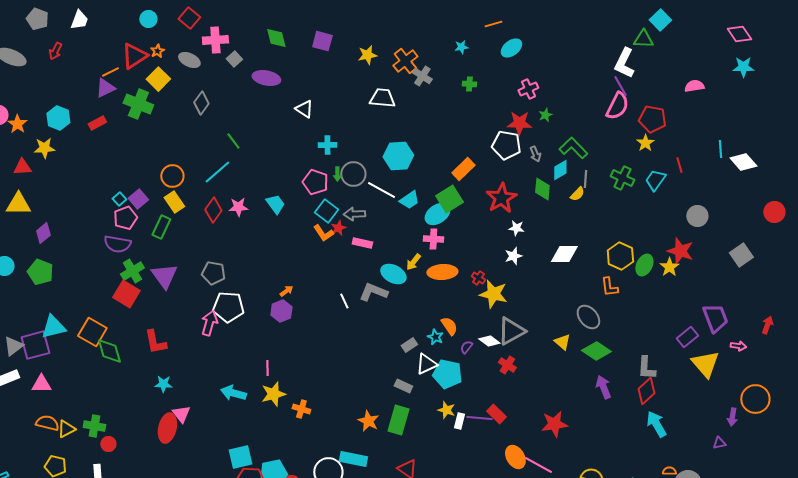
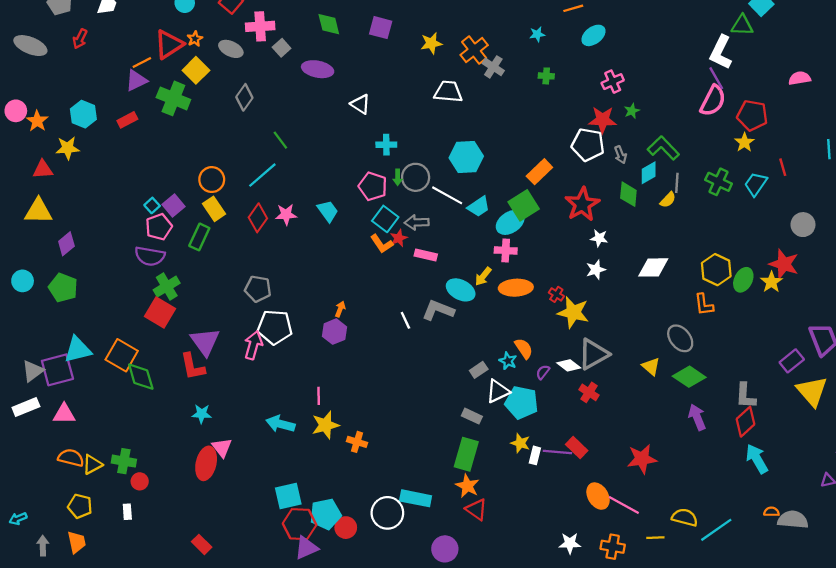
purple triangle: (164, 276) -> (205, 342), moved
orange arrow: (286, 291) -> (340, 309), turned -32
orange star: (368, 421) -> (467, 486), moved

